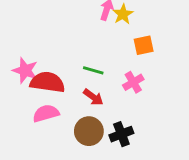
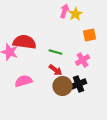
red semicircle: (47, 82) -> (24, 42), moved
brown circle: (89, 131) -> (62, 86), moved
black cross: (121, 134) -> (78, 84), moved

